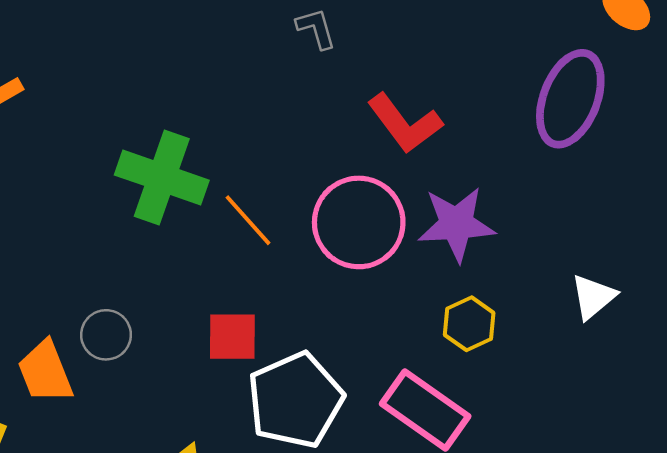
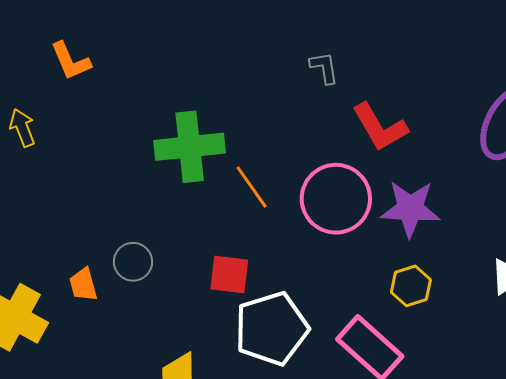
gray L-shape: (316, 28) -> (324, 68), moved
green cross: (162, 178) -> (190, 147), turned -32
orange trapezoid: (45, 372) -> (83, 285), size x0.7

